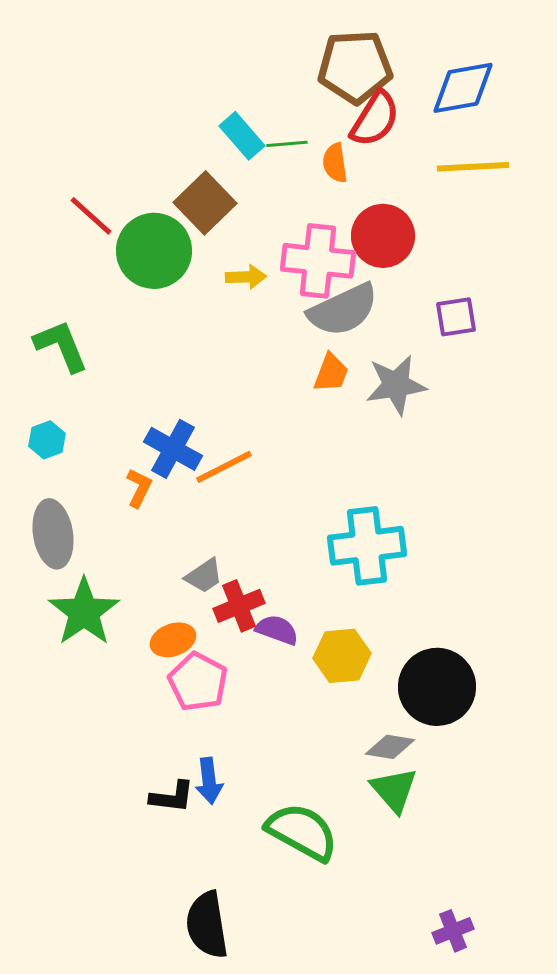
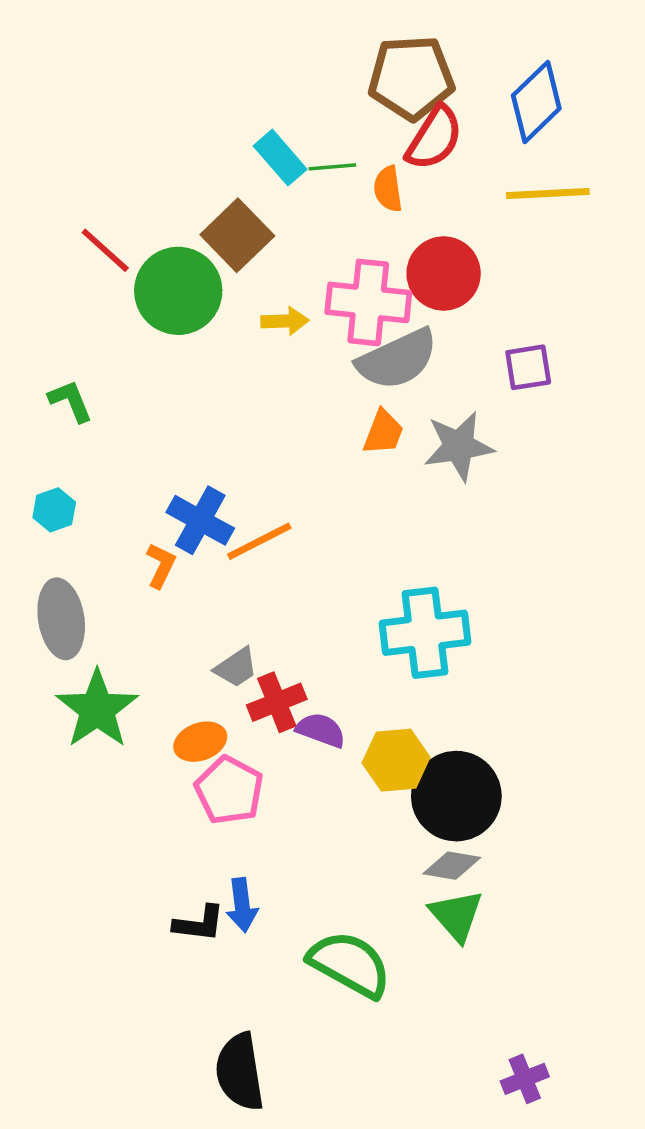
blue diamond: (463, 88) -> (536, 102), turned -34
green L-shape: (61, 346) -> (70, 401), size x0.7
black circle: (437, 687) -> (456, 796), moved

